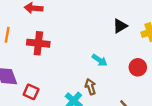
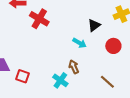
black triangle: (120, 26) -> (94, 25), moved
red cross: (38, 43) -> (39, 19), moved, turned 30

